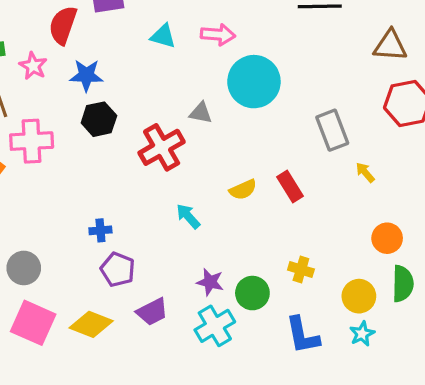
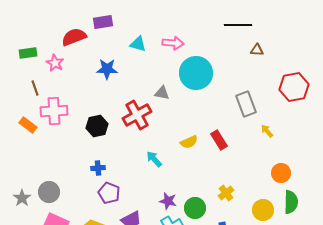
red semicircle: (63, 25) -> (74, 37), turned 50
brown triangle: (390, 46) -> (257, 50), moved, size x0.6
blue star: (86, 75) -> (107, 69), moved
black hexagon: (99, 119) -> (97, 126), moved
yellow cross: (301, 270) -> (226, 193), turned 35

